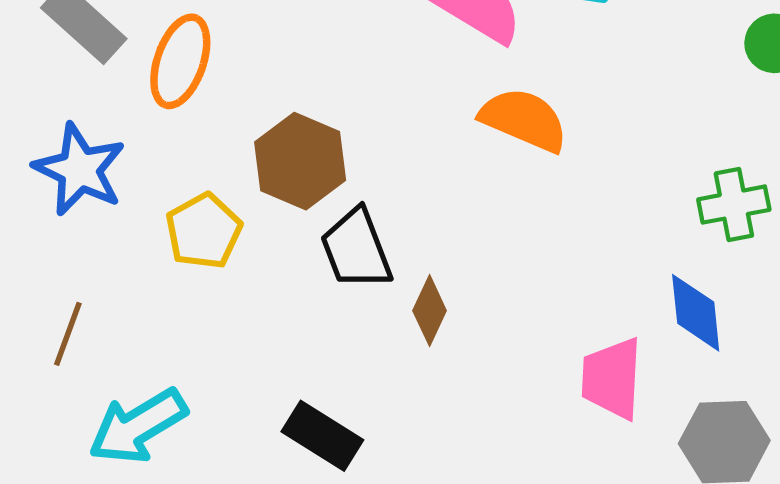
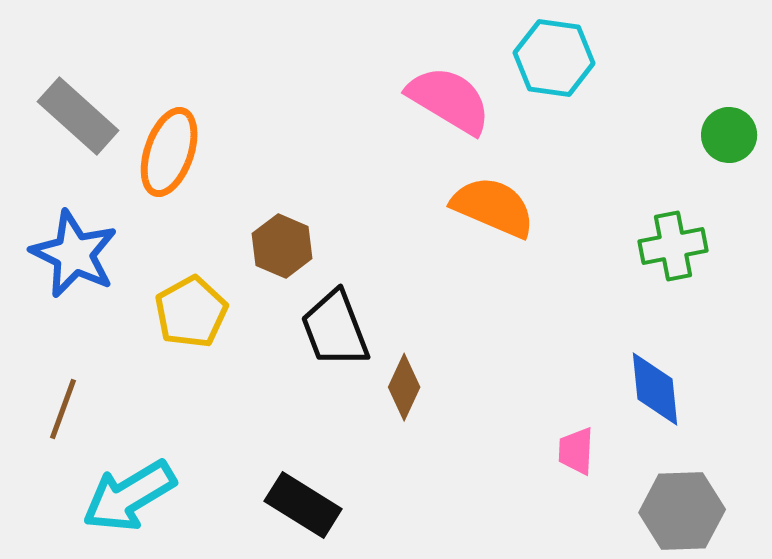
brown hexagon: (300, 161) -> (282, 246), size x0.7
green cross: (734, 205) -> (673, 246), moved
pink trapezoid: (612, 378) -> (576, 451), size x0.6

